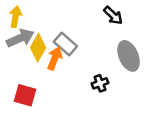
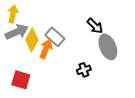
black arrow: (113, 15) -> (95, 26), moved

